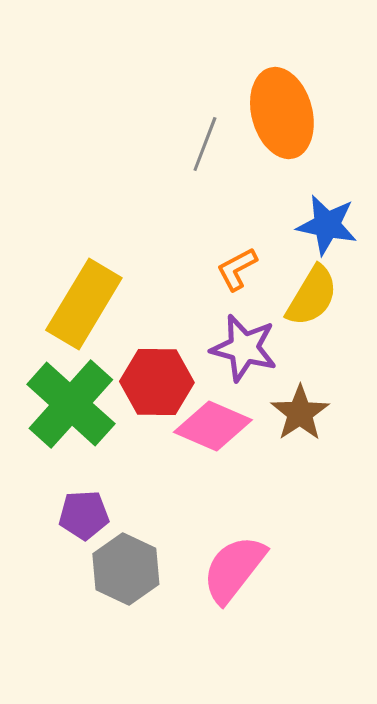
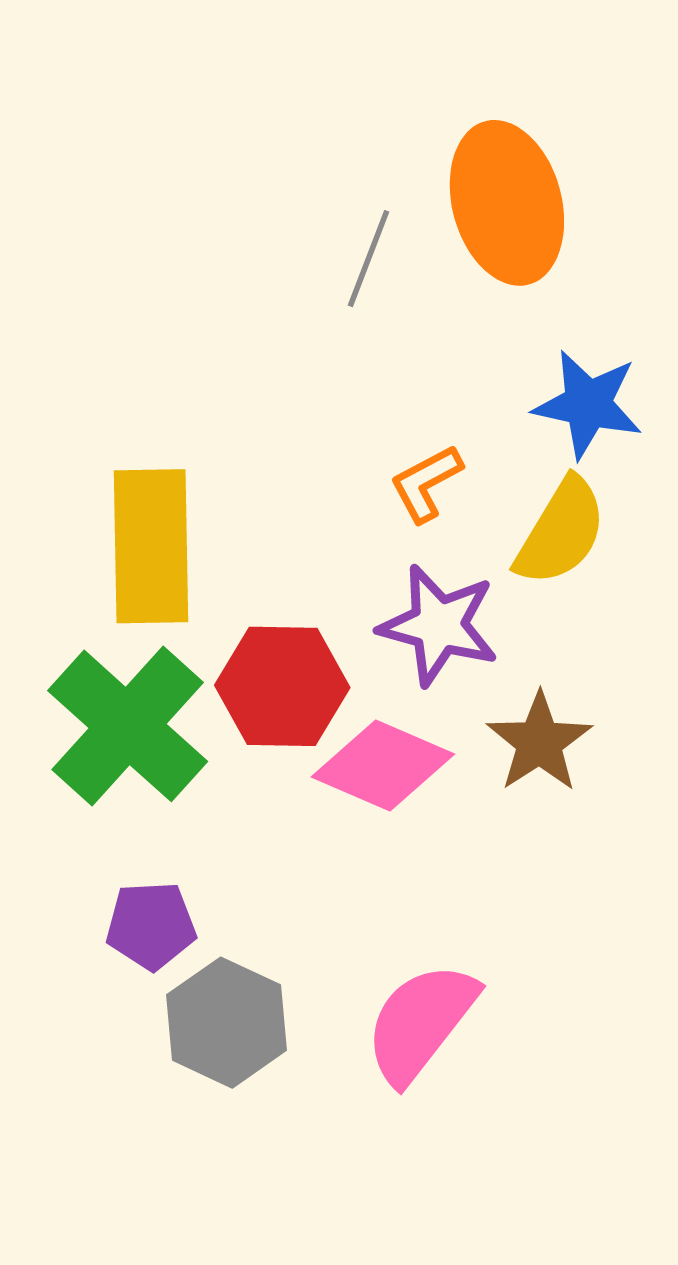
yellow rectangle: (84, 304) -> (151, 546), turned -32

